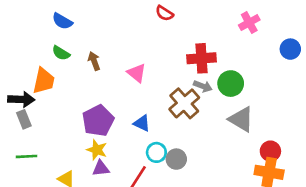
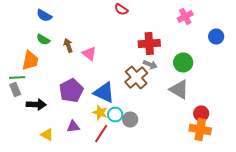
pink triangle: (137, 73) -> (89, 54), moved
green circle: (231, 84) -> (183, 62), moved
black arrow: (21, 99) -> (36, 104), moved
blue triangle: (142, 123) -> (104, 92), size x1.6
yellow star: (97, 150) -> (100, 112), moved
green line: (27, 156) -> (17, 78), moved

